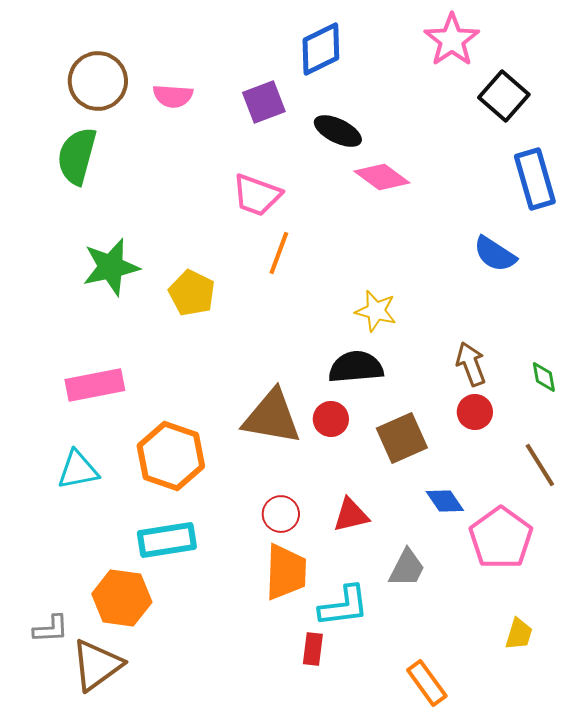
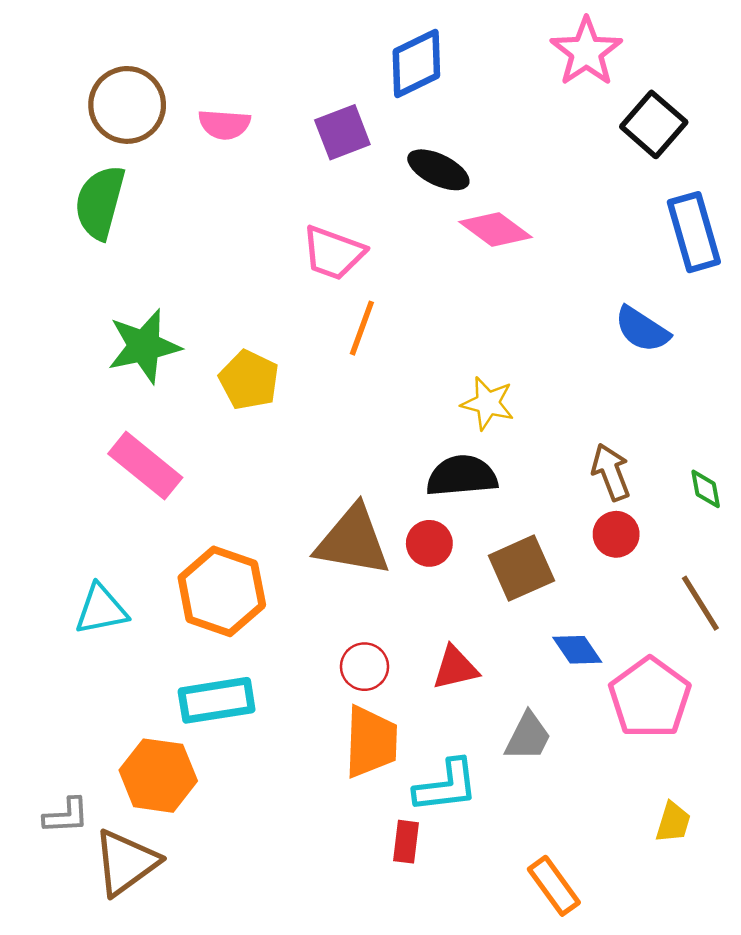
pink rectangle: (95, 385) -> (145, 466), moved, turned 50

